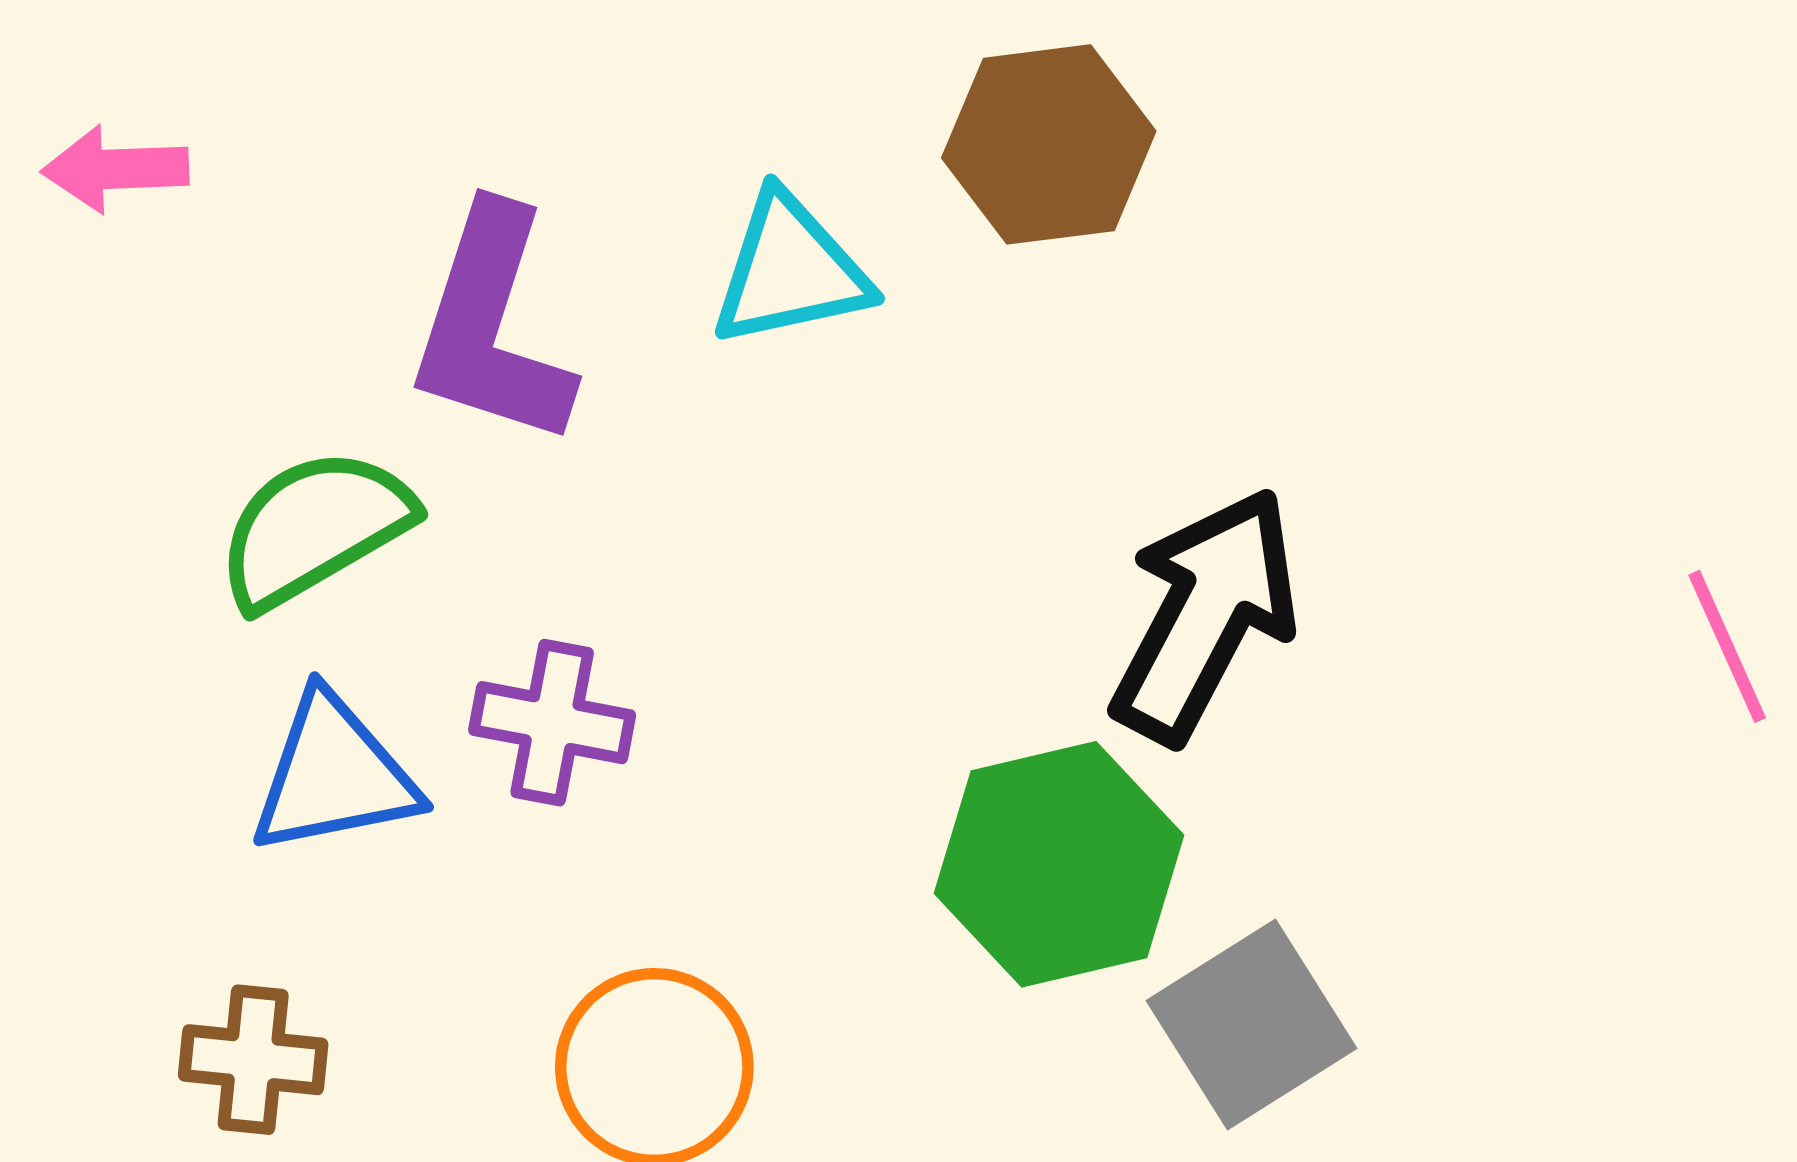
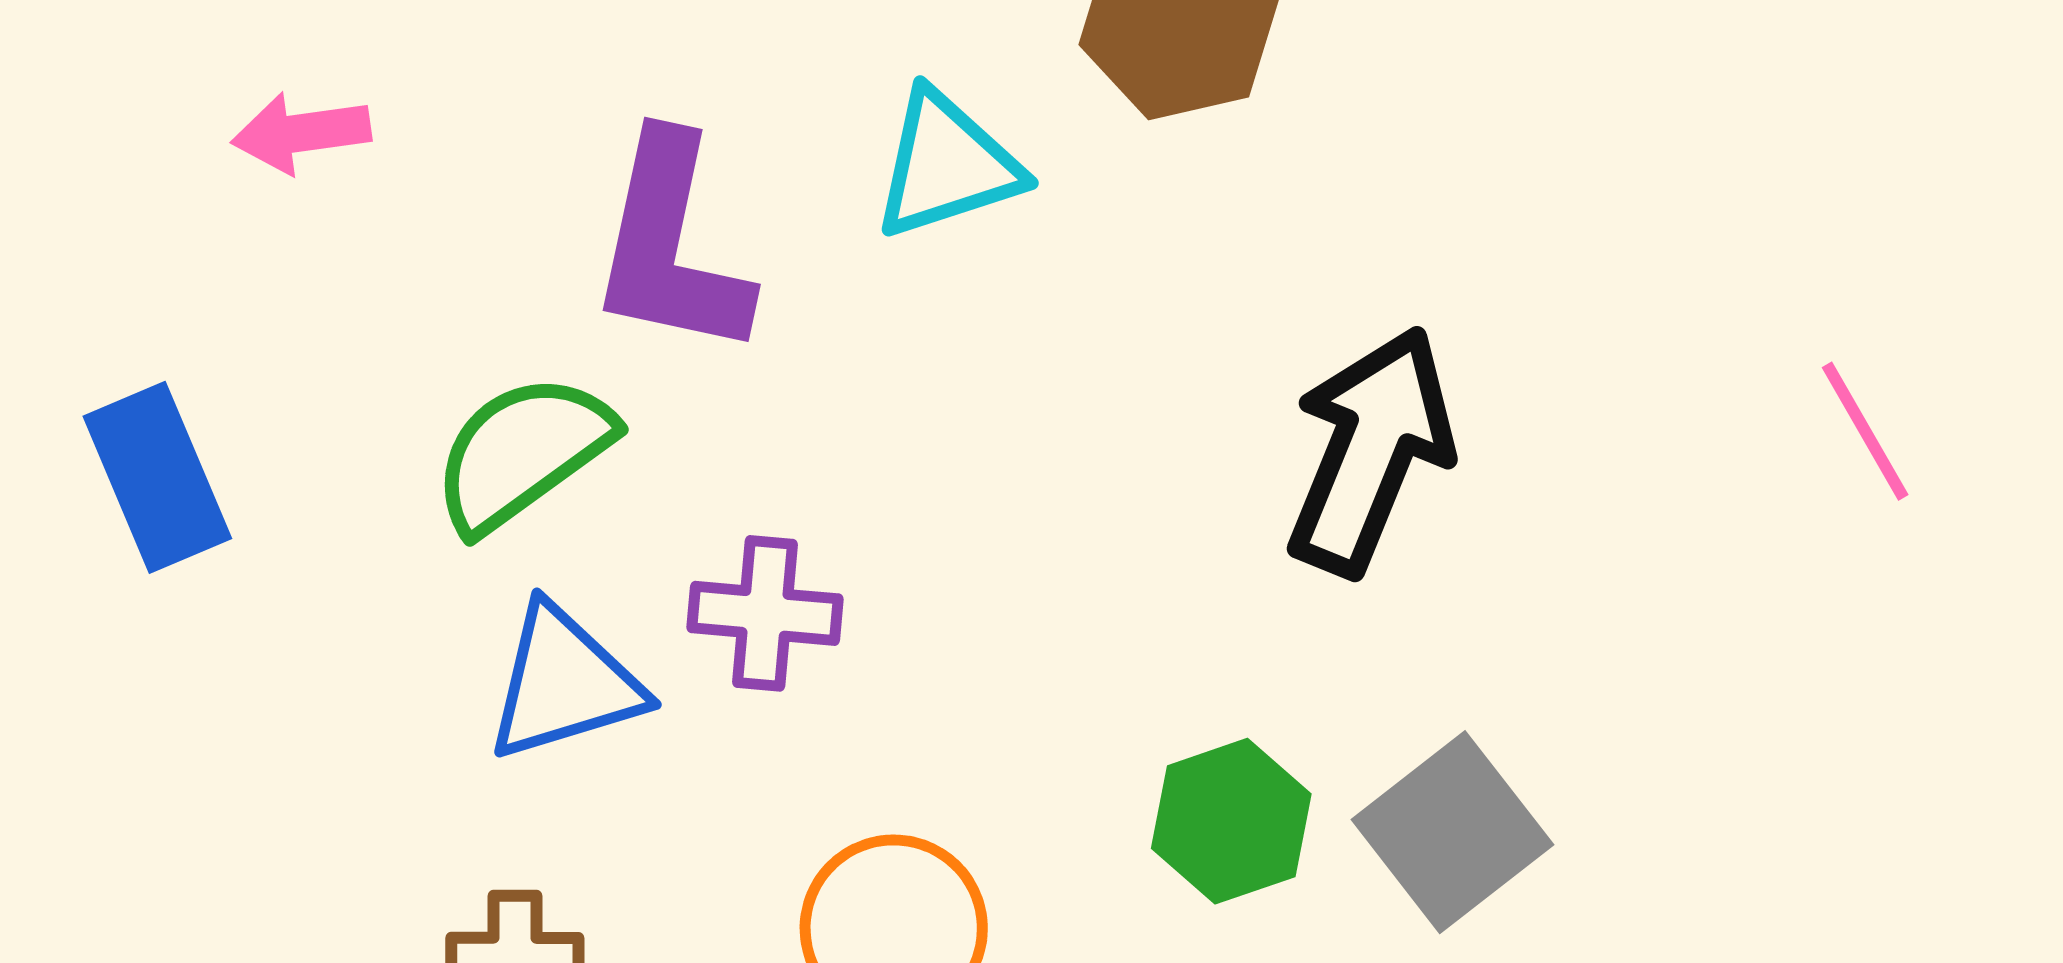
green hexagon: (1059, 864) -> (1231, 821), moved, size x0.7

